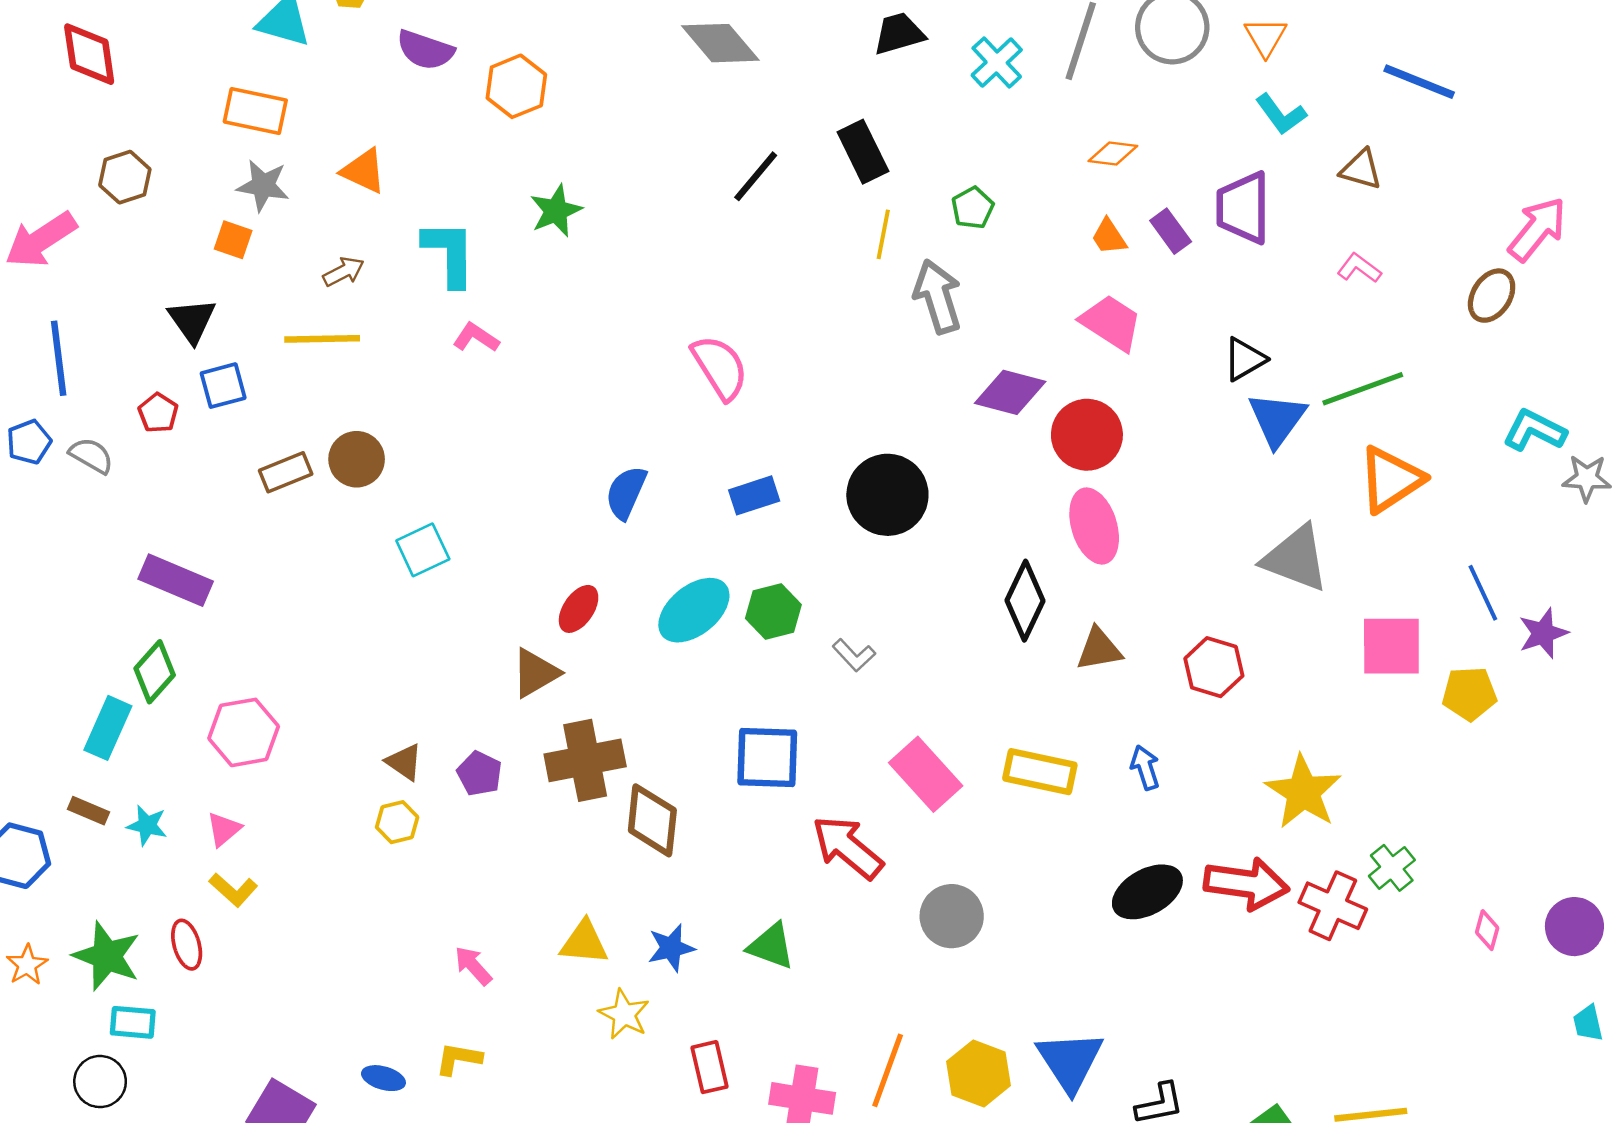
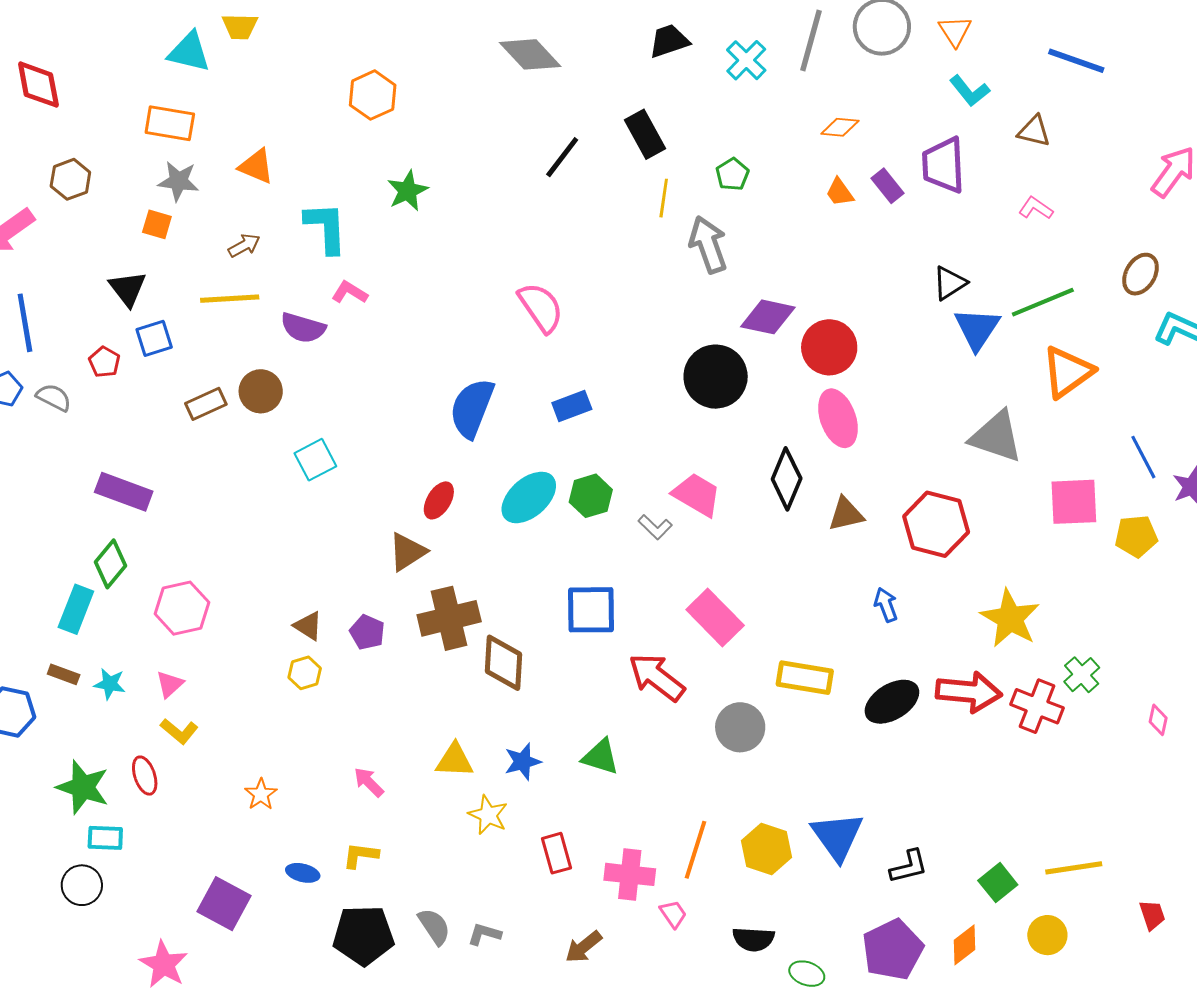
purple semicircle: (425, 50) -> (303, 328), moved
brown ellipse: (1492, 296) -> (1140, 274), moved
pink trapezoid: (1111, 323) -> (697, 495), moved
blue semicircle: (626, 493) -> (472, 408), size x1.4
black circle: (887, 495) -> (716, 377), moved
red hexagon: (1214, 667) -> (936, 524), size x1.4
yellow rectangle: (1040, 772) -> (805, 678), moved
orange star: (27, 965) -> (261, 794), moved

